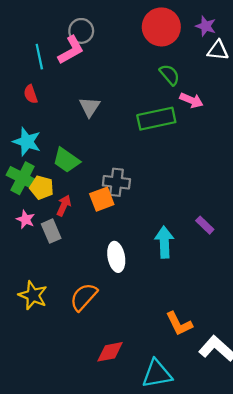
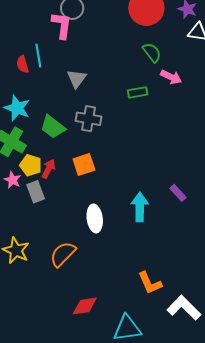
pink L-shape: (71, 50) -> (62, 25), turned -56
cyan line: (39, 57) -> (38, 56), moved
green rectangle: (156, 119) -> (138, 92), size x0.6
gray cross: (116, 182) -> (89, 119), moved
yellow pentagon: (42, 187) -> (31, 165), moved

